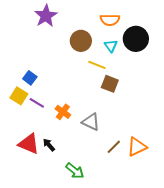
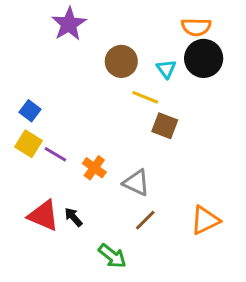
orange semicircle: (110, 20) -> (196, 27), moved
blue square: (30, 78) -> (30, 111), moved
brown line: (114, 147) -> (145, 220), moved

